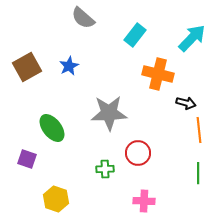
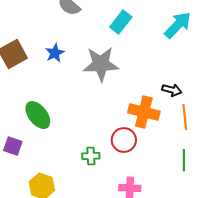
orange cross: (158, 74) -> (144, 112), moved
gray star: (109, 113) -> (101, 64), moved

